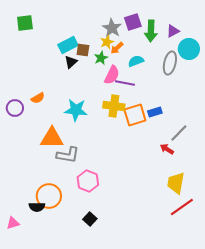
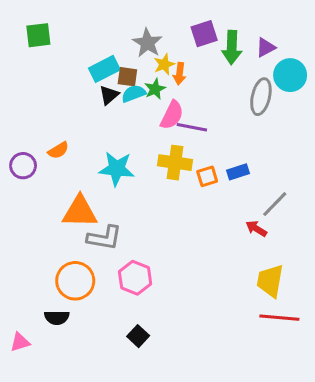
gray star: (112, 28) -> (147, 43), moved
orange arrow: (117, 48) -> (180, 74), turned -40
cyan semicircle: (136, 61) -> (134, 94), moved
orange square: (135, 115) -> (207, 176), size x0.6
orange circle: (49, 196) -> (75, 281), moved
red line: (182, 207) -> (279, 318), turned 40

